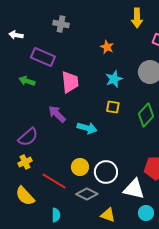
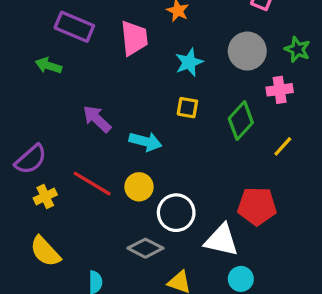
pink trapezoid: (70, 82) -> (134, 38), moved
purple semicircle: (28, 137) -> (31, 159), moved
yellow circle: (80, 167) -> (139, 187), moved
red line: (54, 181) -> (92, 184), moved

